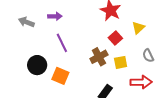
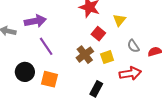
purple arrow: (55, 16) -> (35, 21), size x1.5

